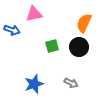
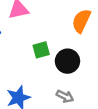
black circle: (79, 47) -> (67, 61), moved

